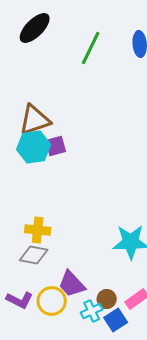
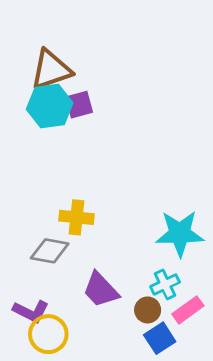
yellow cross: (38, 230) -> (76, 217), moved
yellow circle: (52, 301) -> (48, 334), moved
cyan cross: (92, 311) -> (165, 284), moved

